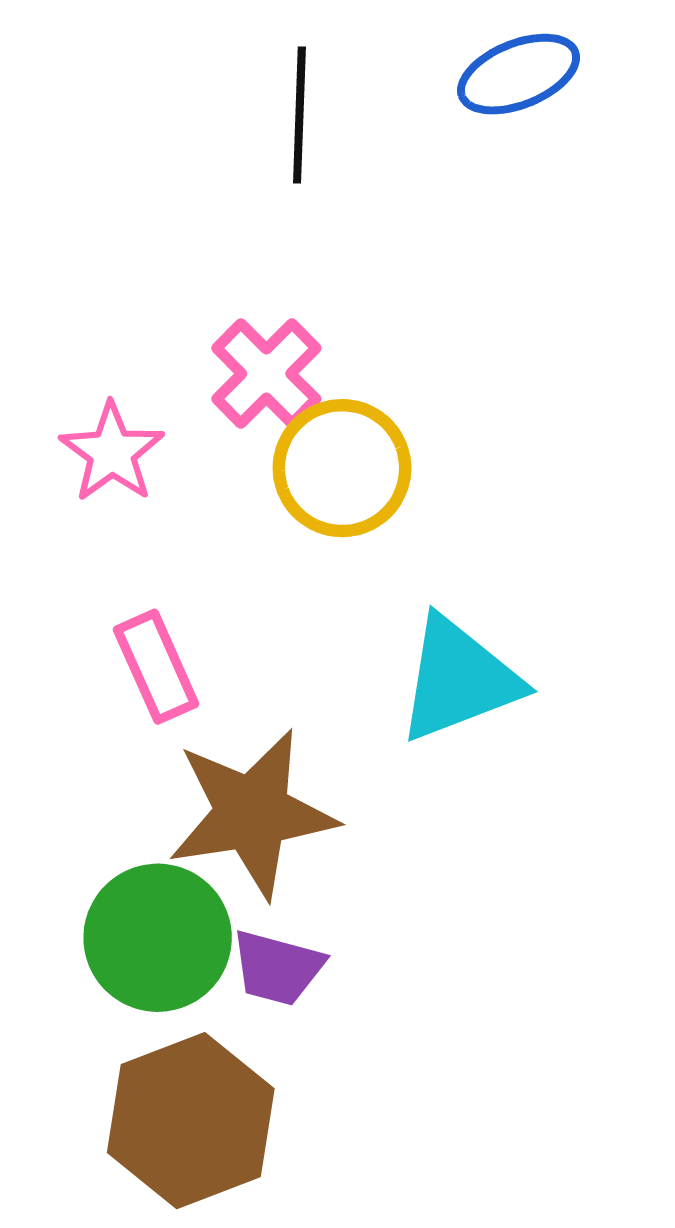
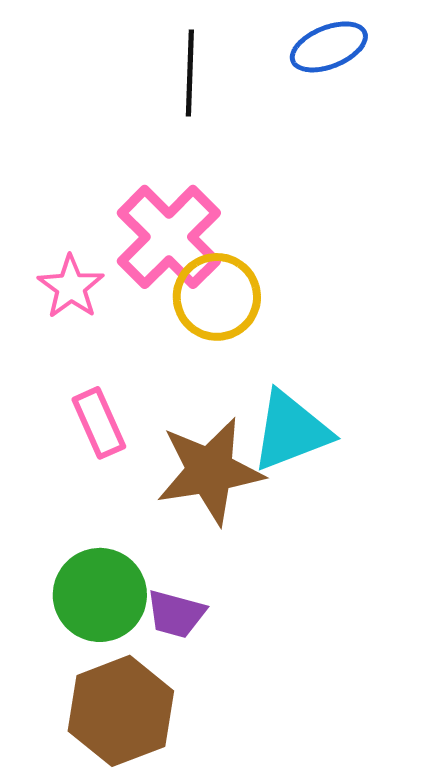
pink cross: (266, 374) -> (169, 237), size x1.5
brown star: (252, 813) -> (210, 471), moved

